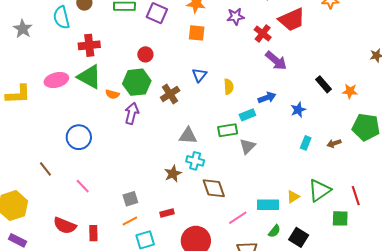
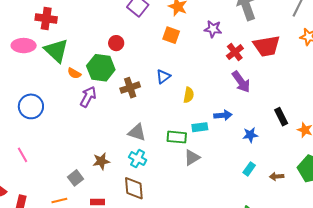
red cross: (89, 45) -> (46, 19), moved
brown star: (173, 174) -> (101, 161), moved
brown diamond: (214, 188) -> (134, 188), moved
gray square: (130, 199) -> (76, 178), moved, turned -35

